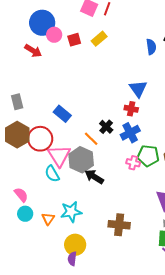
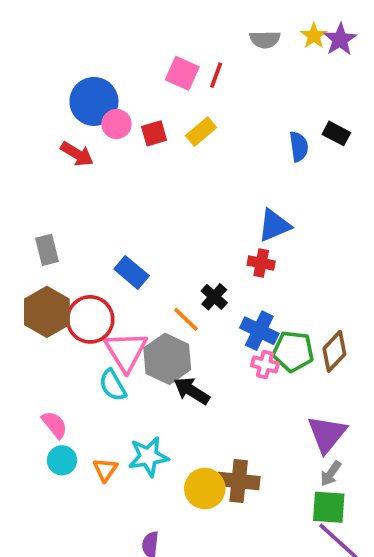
blue triangle: (138, 89) -> (274, 225), turned 42
blue cross: (130, 133) -> (259, 331), moved, turned -36
yellow circle: (75, 245) -> (205, 489), moved

